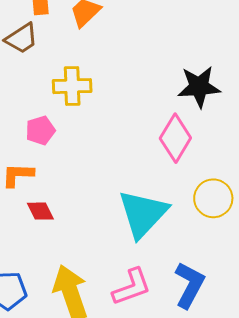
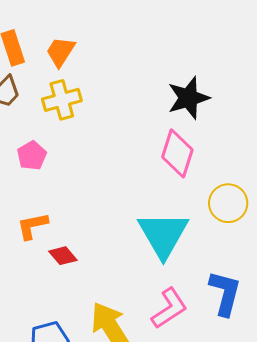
yellow cross: (72, 86) -> (62, 100), moved
pink pentagon: (40, 130) -> (32, 155), moved

